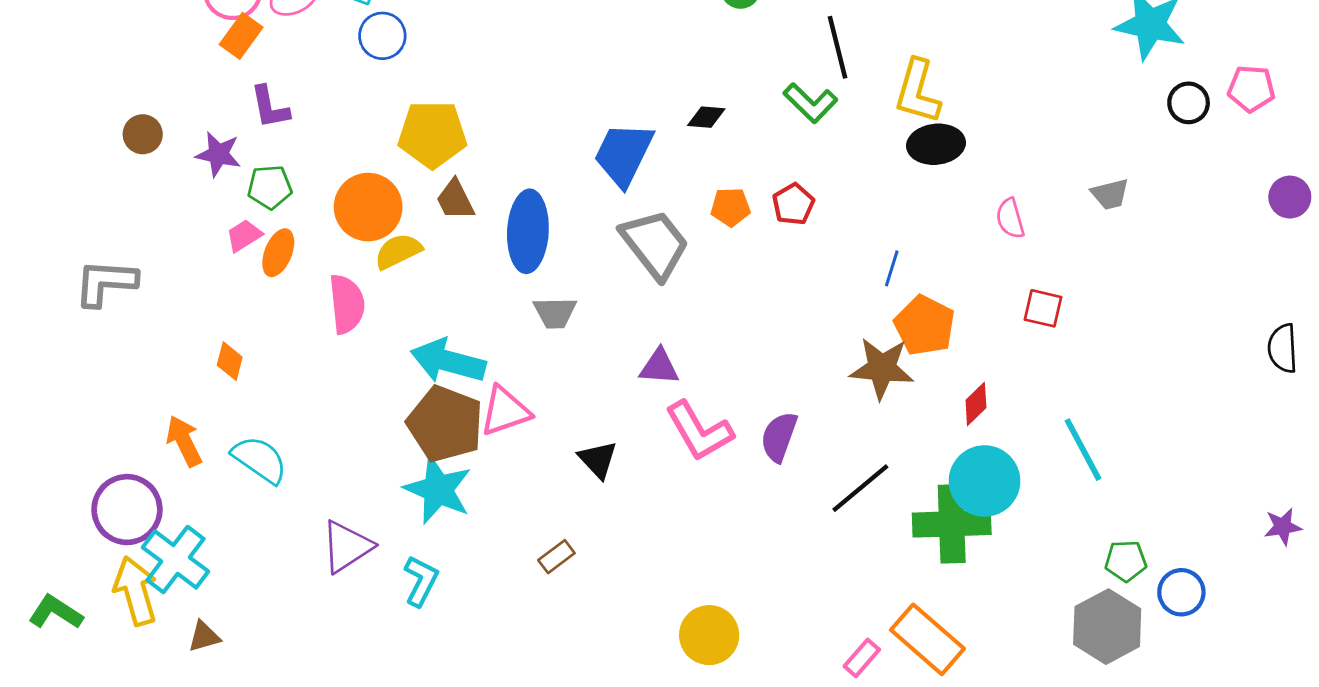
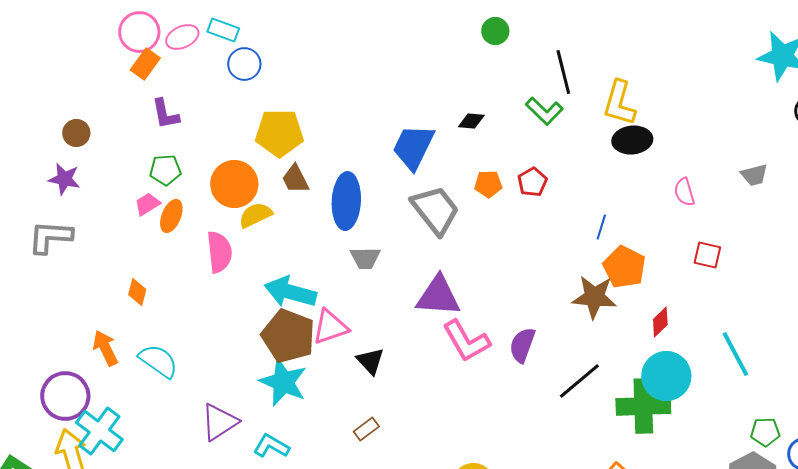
purple star: (218, 154) -> (64, 179), moved
purple triangle: (659, 367) -> (438, 296), size x1.6
black triangle: (598, 460) -> (370, 361), moved
cyan L-shape: (421, 581) -> (271, 446), turned -87

